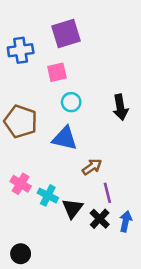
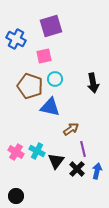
blue cross: (21, 50) -> (16, 39), turned 36
brown pentagon: (21, 122) -> (30, 86), moved
pink cross: (21, 184) -> (16, 152), moved

